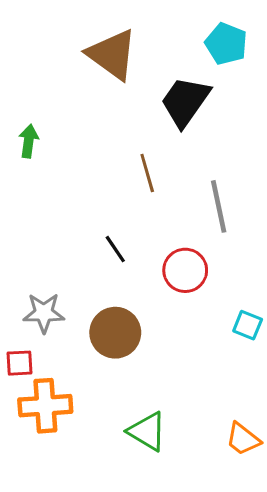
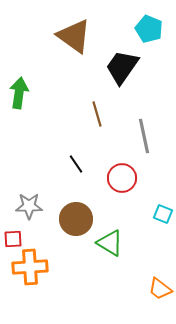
green arrow: (29, 141) -> (19, 93), size x1.4
green triangle: (147, 431) -> (110, 243), moved

